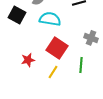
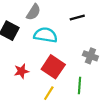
red star: (28, 60) -> (21, 71), moved

